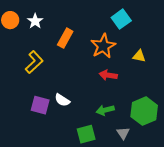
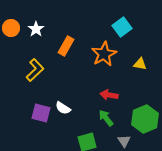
red arrow: (108, 75) -> (109, 95), moved
green arrow: (105, 110) -> (106, 118), turned 66

